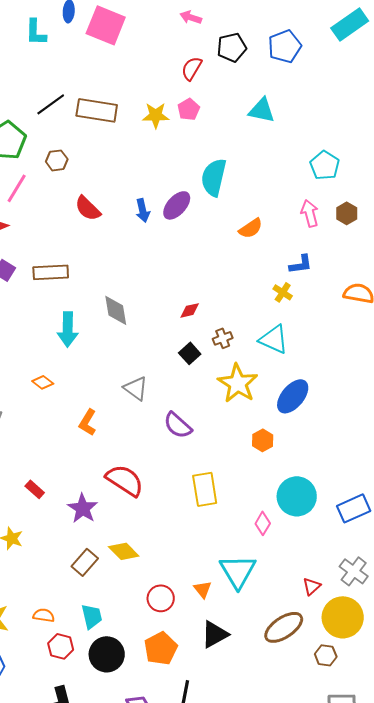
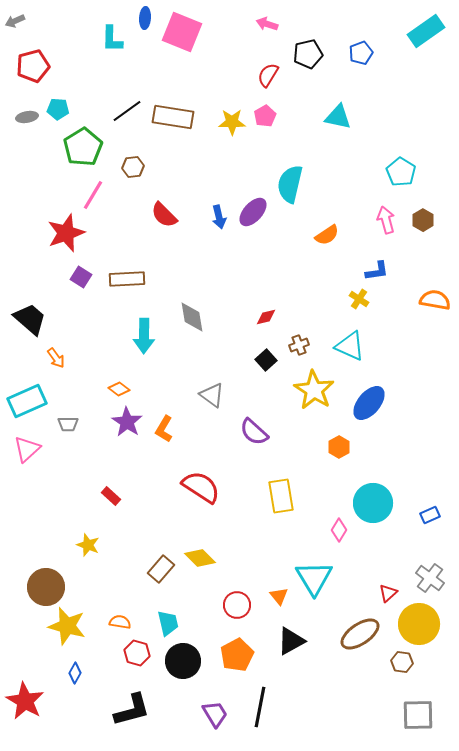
blue pentagon: (285, 46) -> (361, 53), size x0.7
purple star: (83, 508) -> (127, 422), moved
blue rectangle: (354, 508) -> (430, 515), size x0.6

